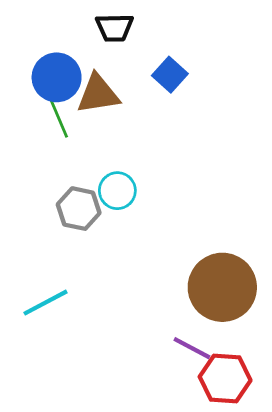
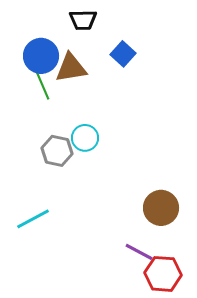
brown circle: (222, 287) -> (161, 208), size x0.7

